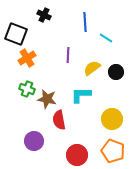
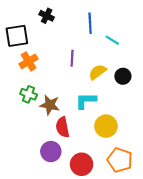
black square: (16, 34) -> (17, 36), turned -30
yellow circle: (112, 119) -> (106, 126), moved
purple circle: (34, 141) -> (51, 152), moved

